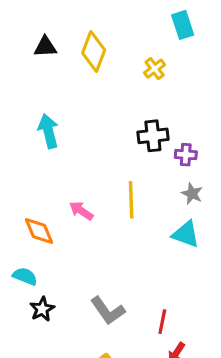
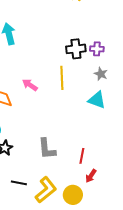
black cross: (153, 136) -> (76, 49), moved
gray L-shape: (108, 311) -> (47, 149), turned 30

